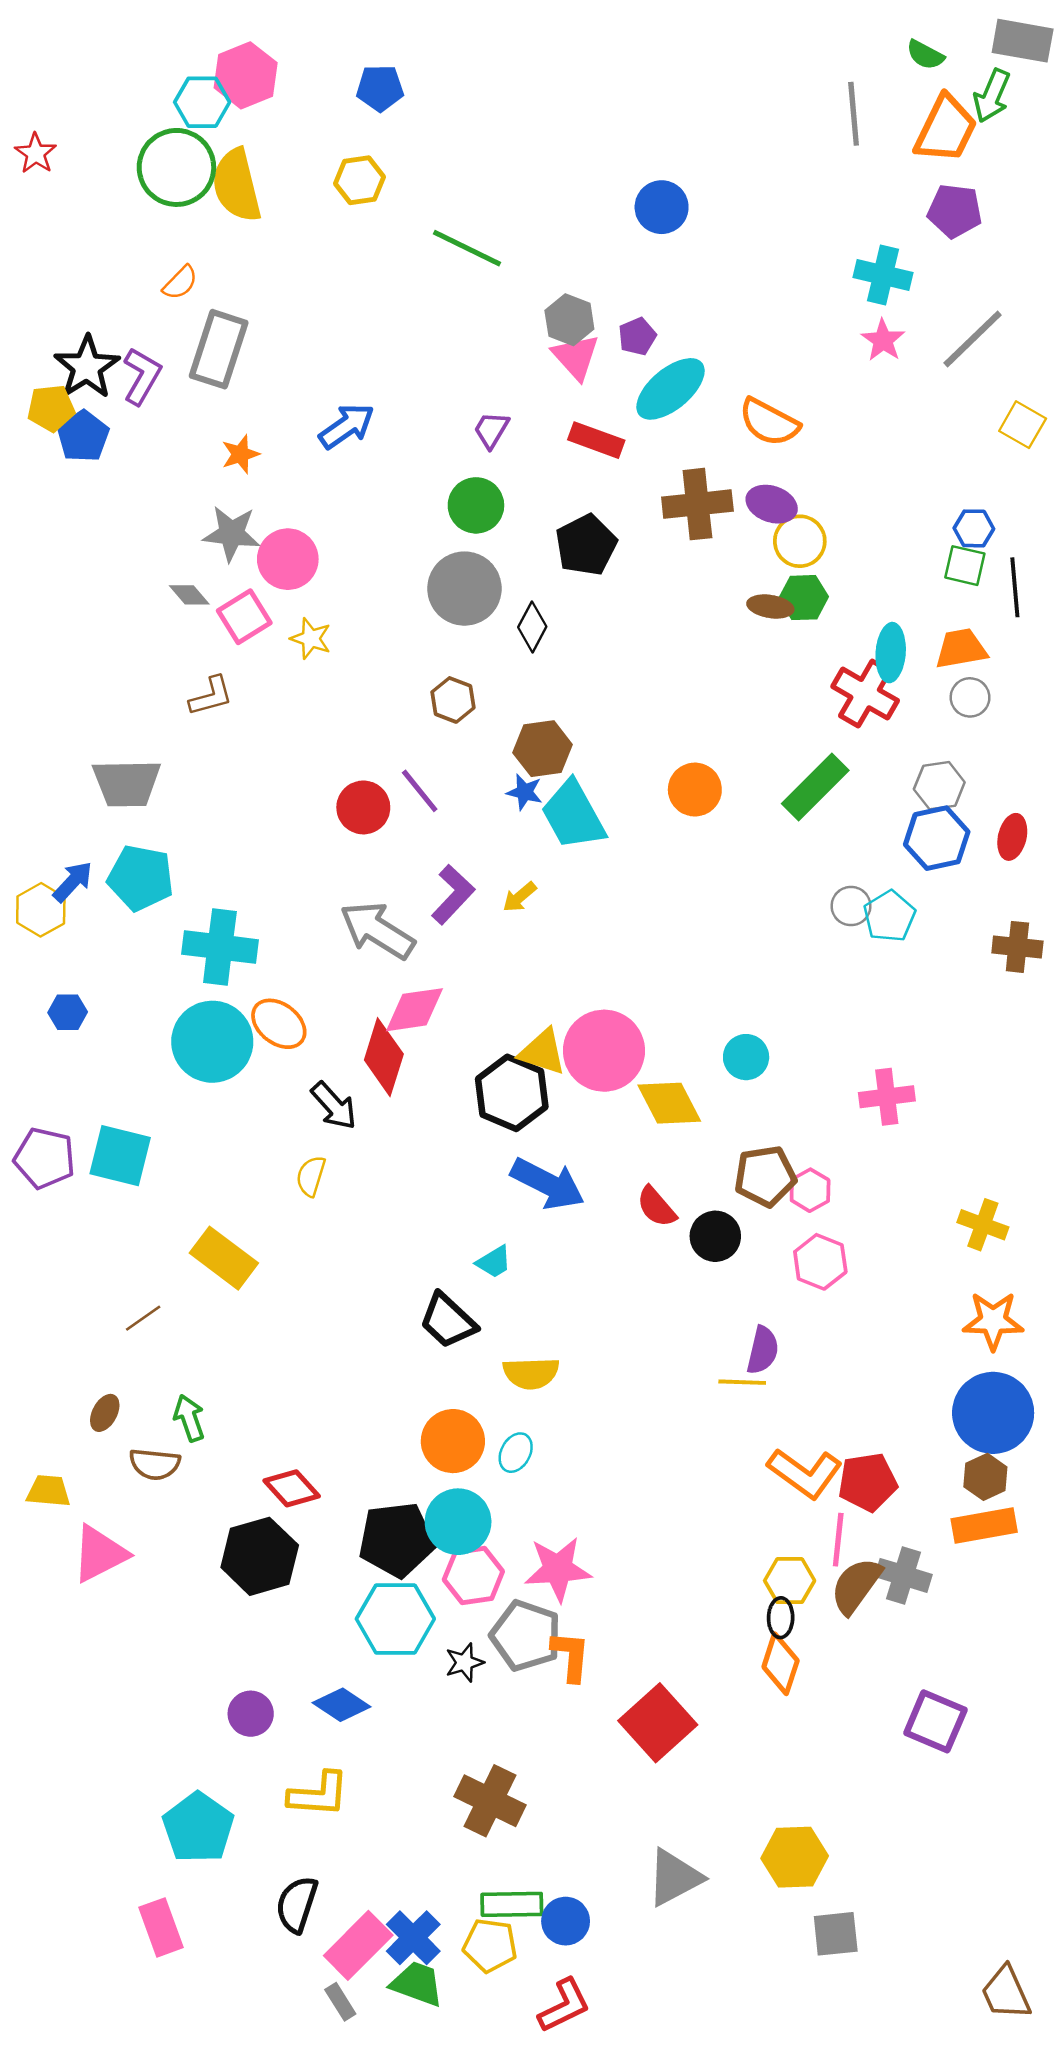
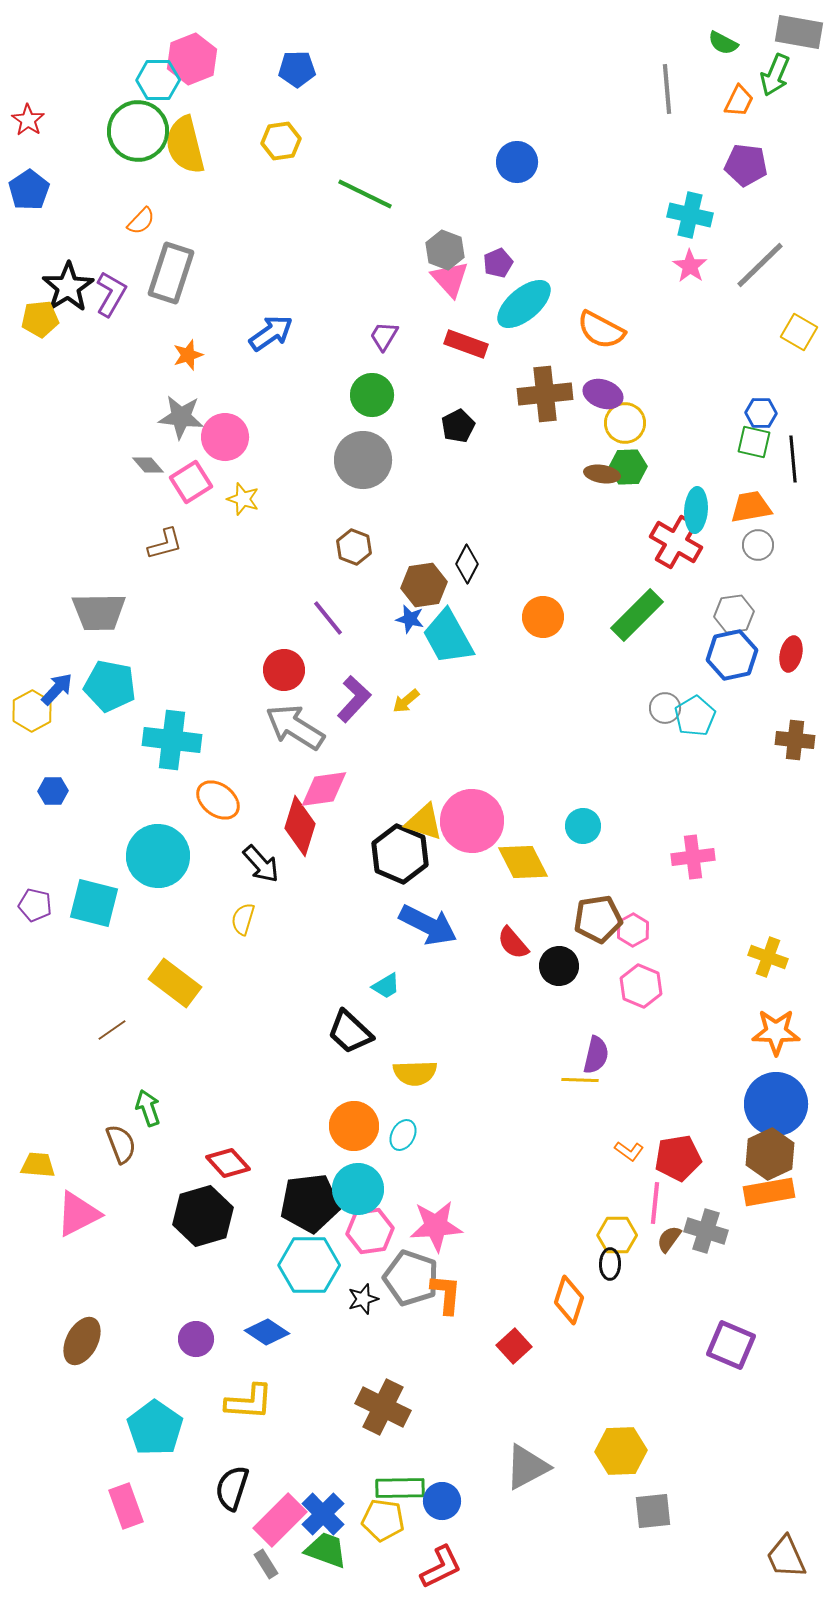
orange trapezoid: (946, 129) -> (739, 101), size x0.6
blue pentagon: (83, 436) -> (29, 190), moved
black pentagon: (586, 545) -> (458, 426), size x0.7
black diamond: (532, 627) -> (467, 564), moved
red circle: (363, 807) -> (284, 670), moved
cyan circle: (212, 1042) -> (158, 856), moved
purple pentagon: (45, 1158) -> (35, 905), size x0.7
brown ellipse: (105, 1413) -> (82, 1341), moved, size x1.6
brown semicircle: (155, 1464) -> (121, 1144), turned -117
orange L-shape: (805, 1473) -> (629, 1151), size x0.5
brown hexagon: (985, 1477) -> (770, 1154), size x1.4
brown semicircle: (856, 1586) -> (669, 1239), size x0.6
orange diamond: (781, 1664) -> (569, 1300), moved
red square: (658, 1723) -> (514, 1346), size x0.6

